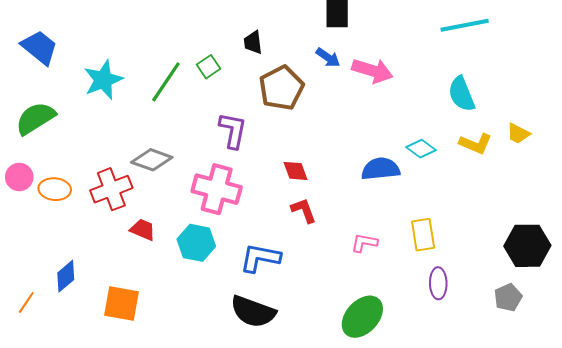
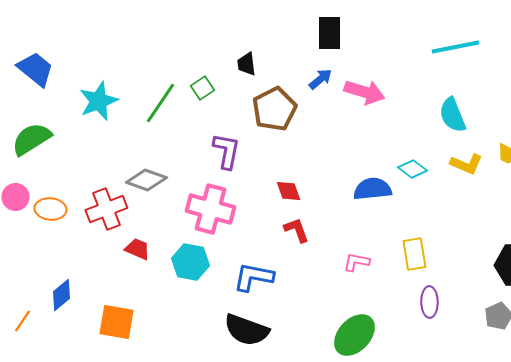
blue arrow: (328, 58) -> (320, 79), turned -75

